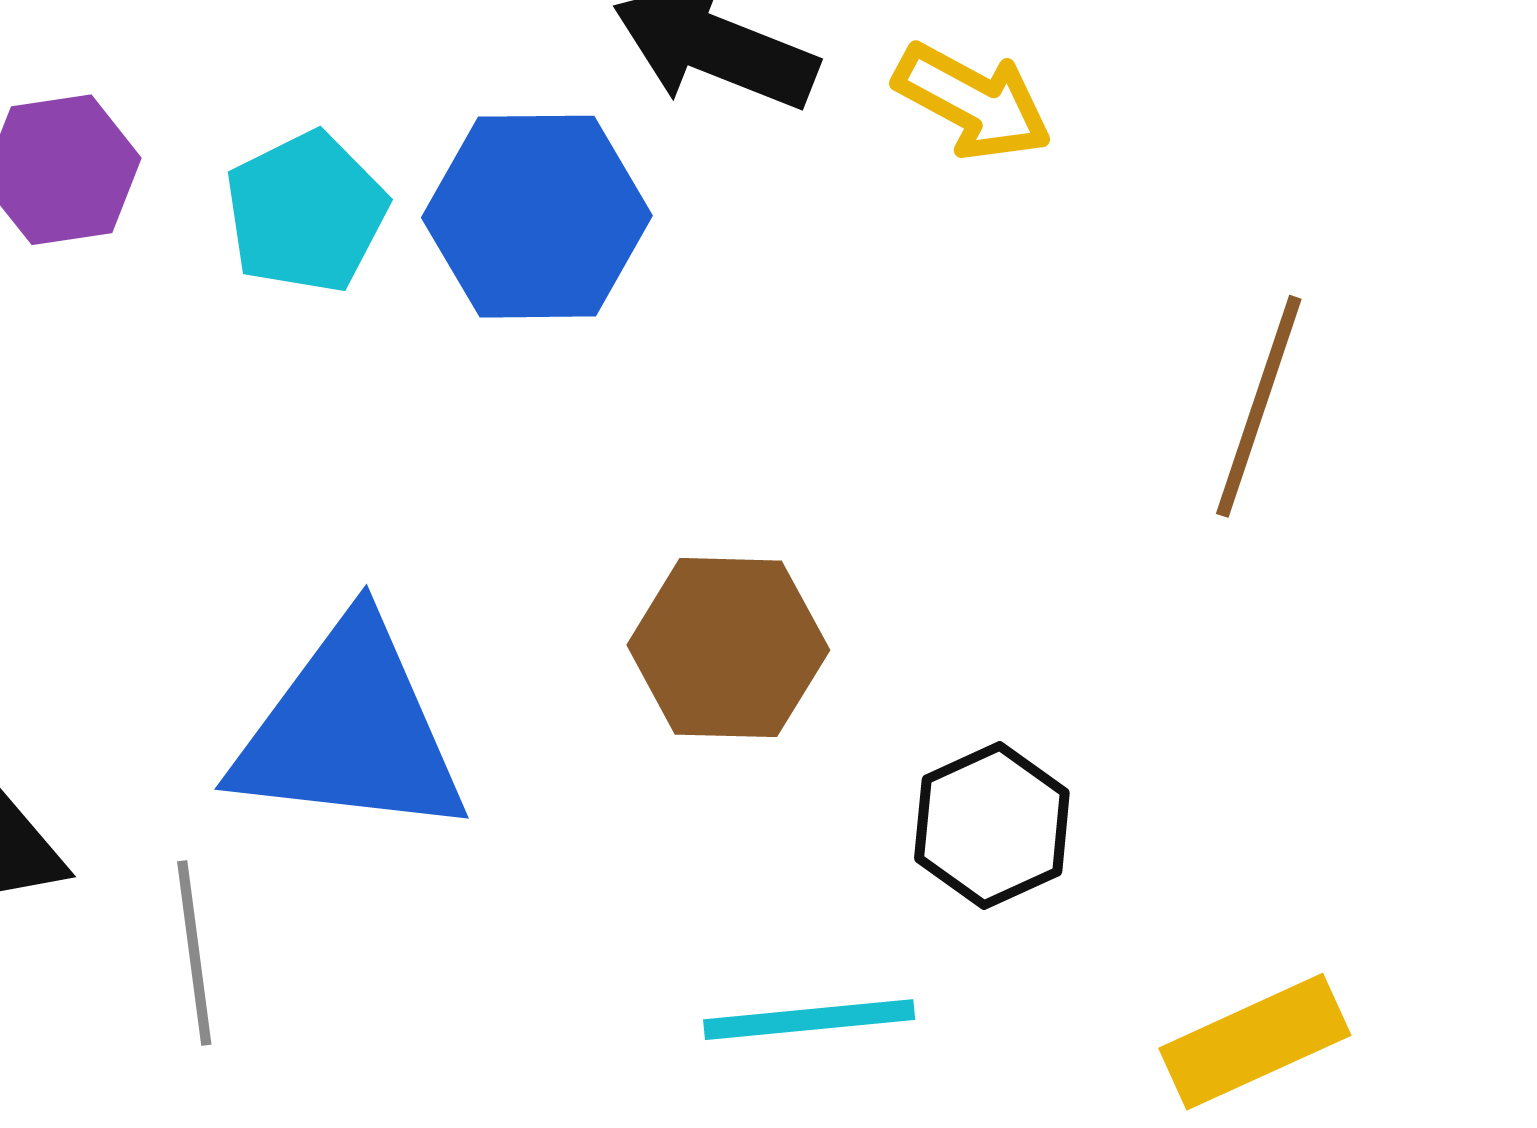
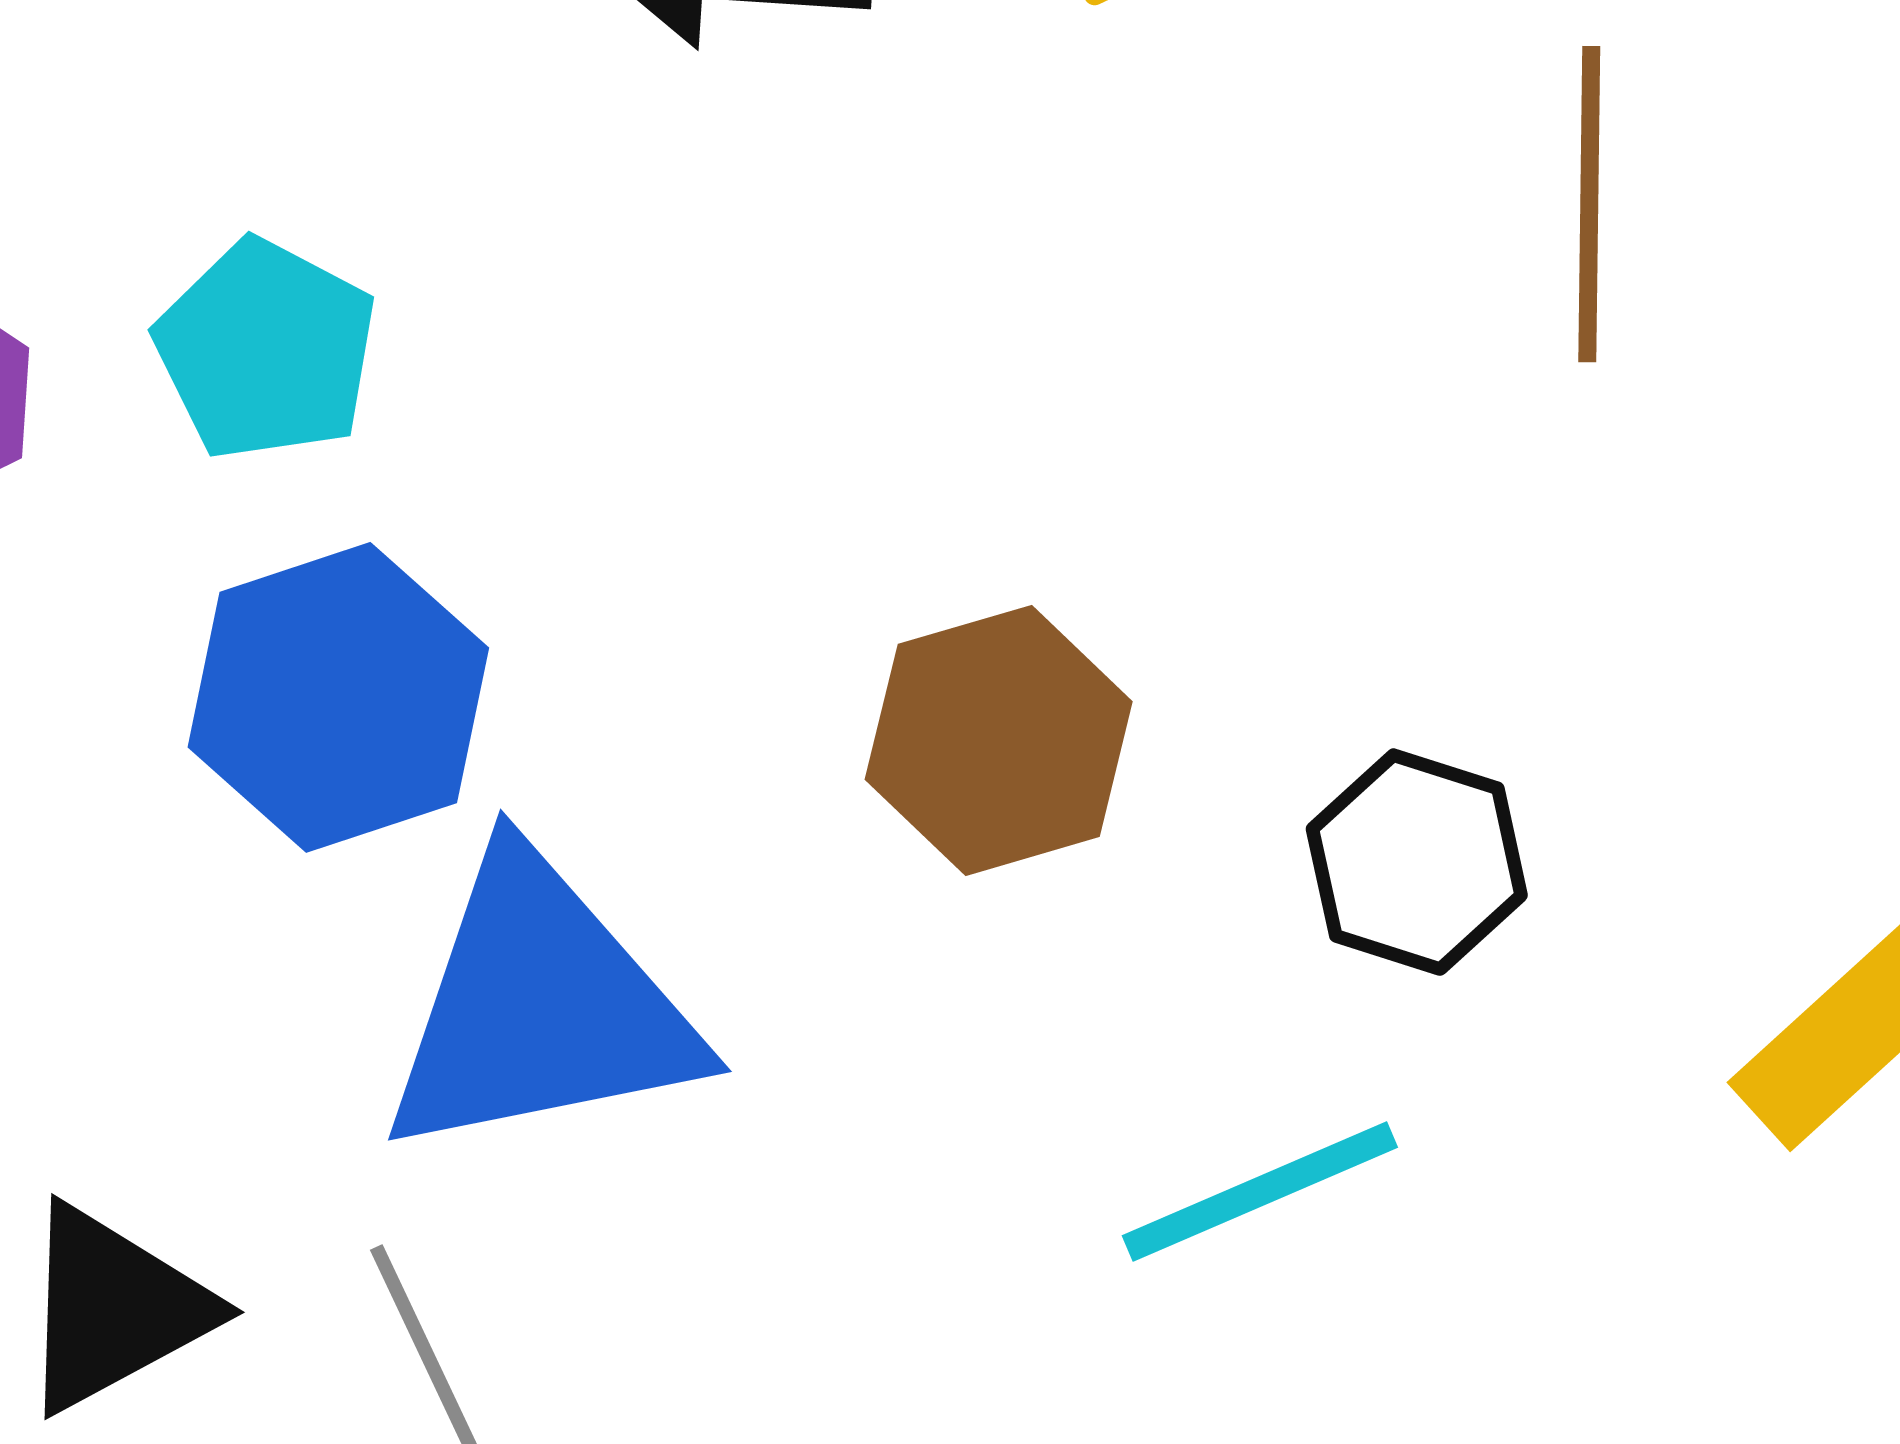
blue hexagon: (537, 217) -> (338, 697), moved

